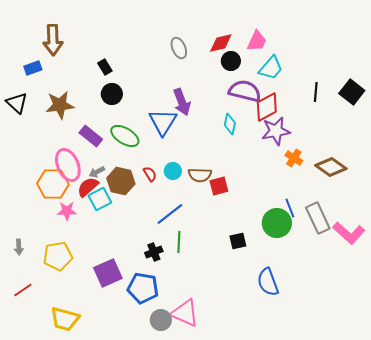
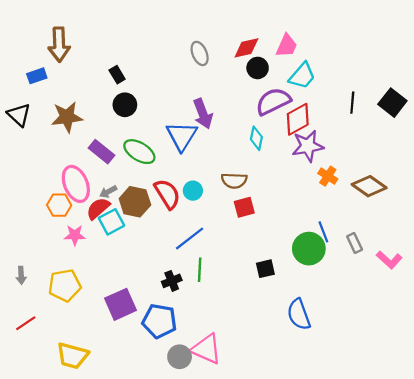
purple semicircle: (245, 91) -> (273, 101), turned -40
red semicircle: (150, 174) -> (167, 194), size x1.8
brown semicircle: (200, 175) -> (234, 181), moved
orange hexagon: (53, 184) -> (59, 205), size x0.7
gray rectangle: (318, 218) -> (355, 243), size x0.6
pink L-shape: (349, 233) -> (389, 260), size x0.7

